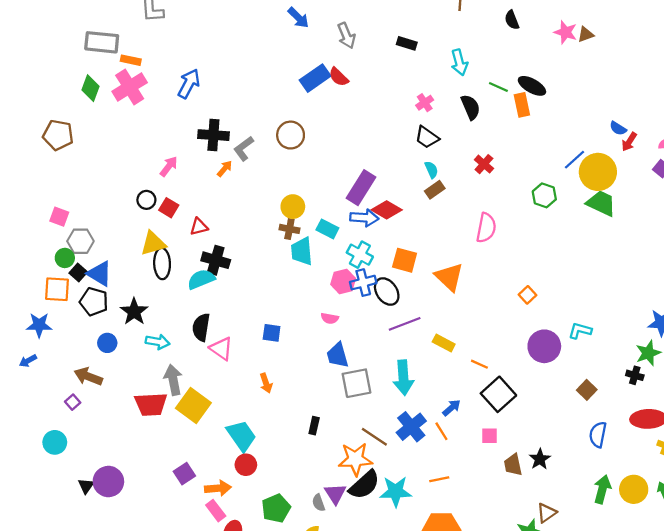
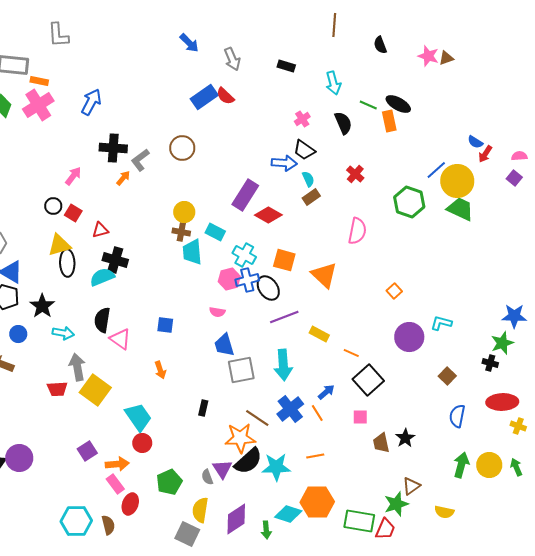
green hexagon: (544, 195) -> (409, 202), size x1.4
blue arrow: (364, 218) -> (284, 163), moved
red trapezoid: (151, 404) -> (57, 389), size x0.7

